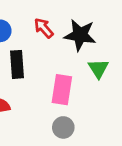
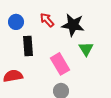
pink rectangle: (62, 90) -> (60, 64), turned -40

